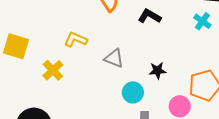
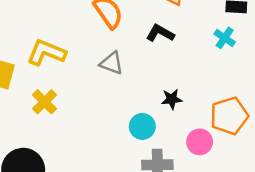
yellow L-shape: (76, 40) -> (46, 53), moved, size x1.4
gray triangle: (114, 58) -> (112, 63), moved

